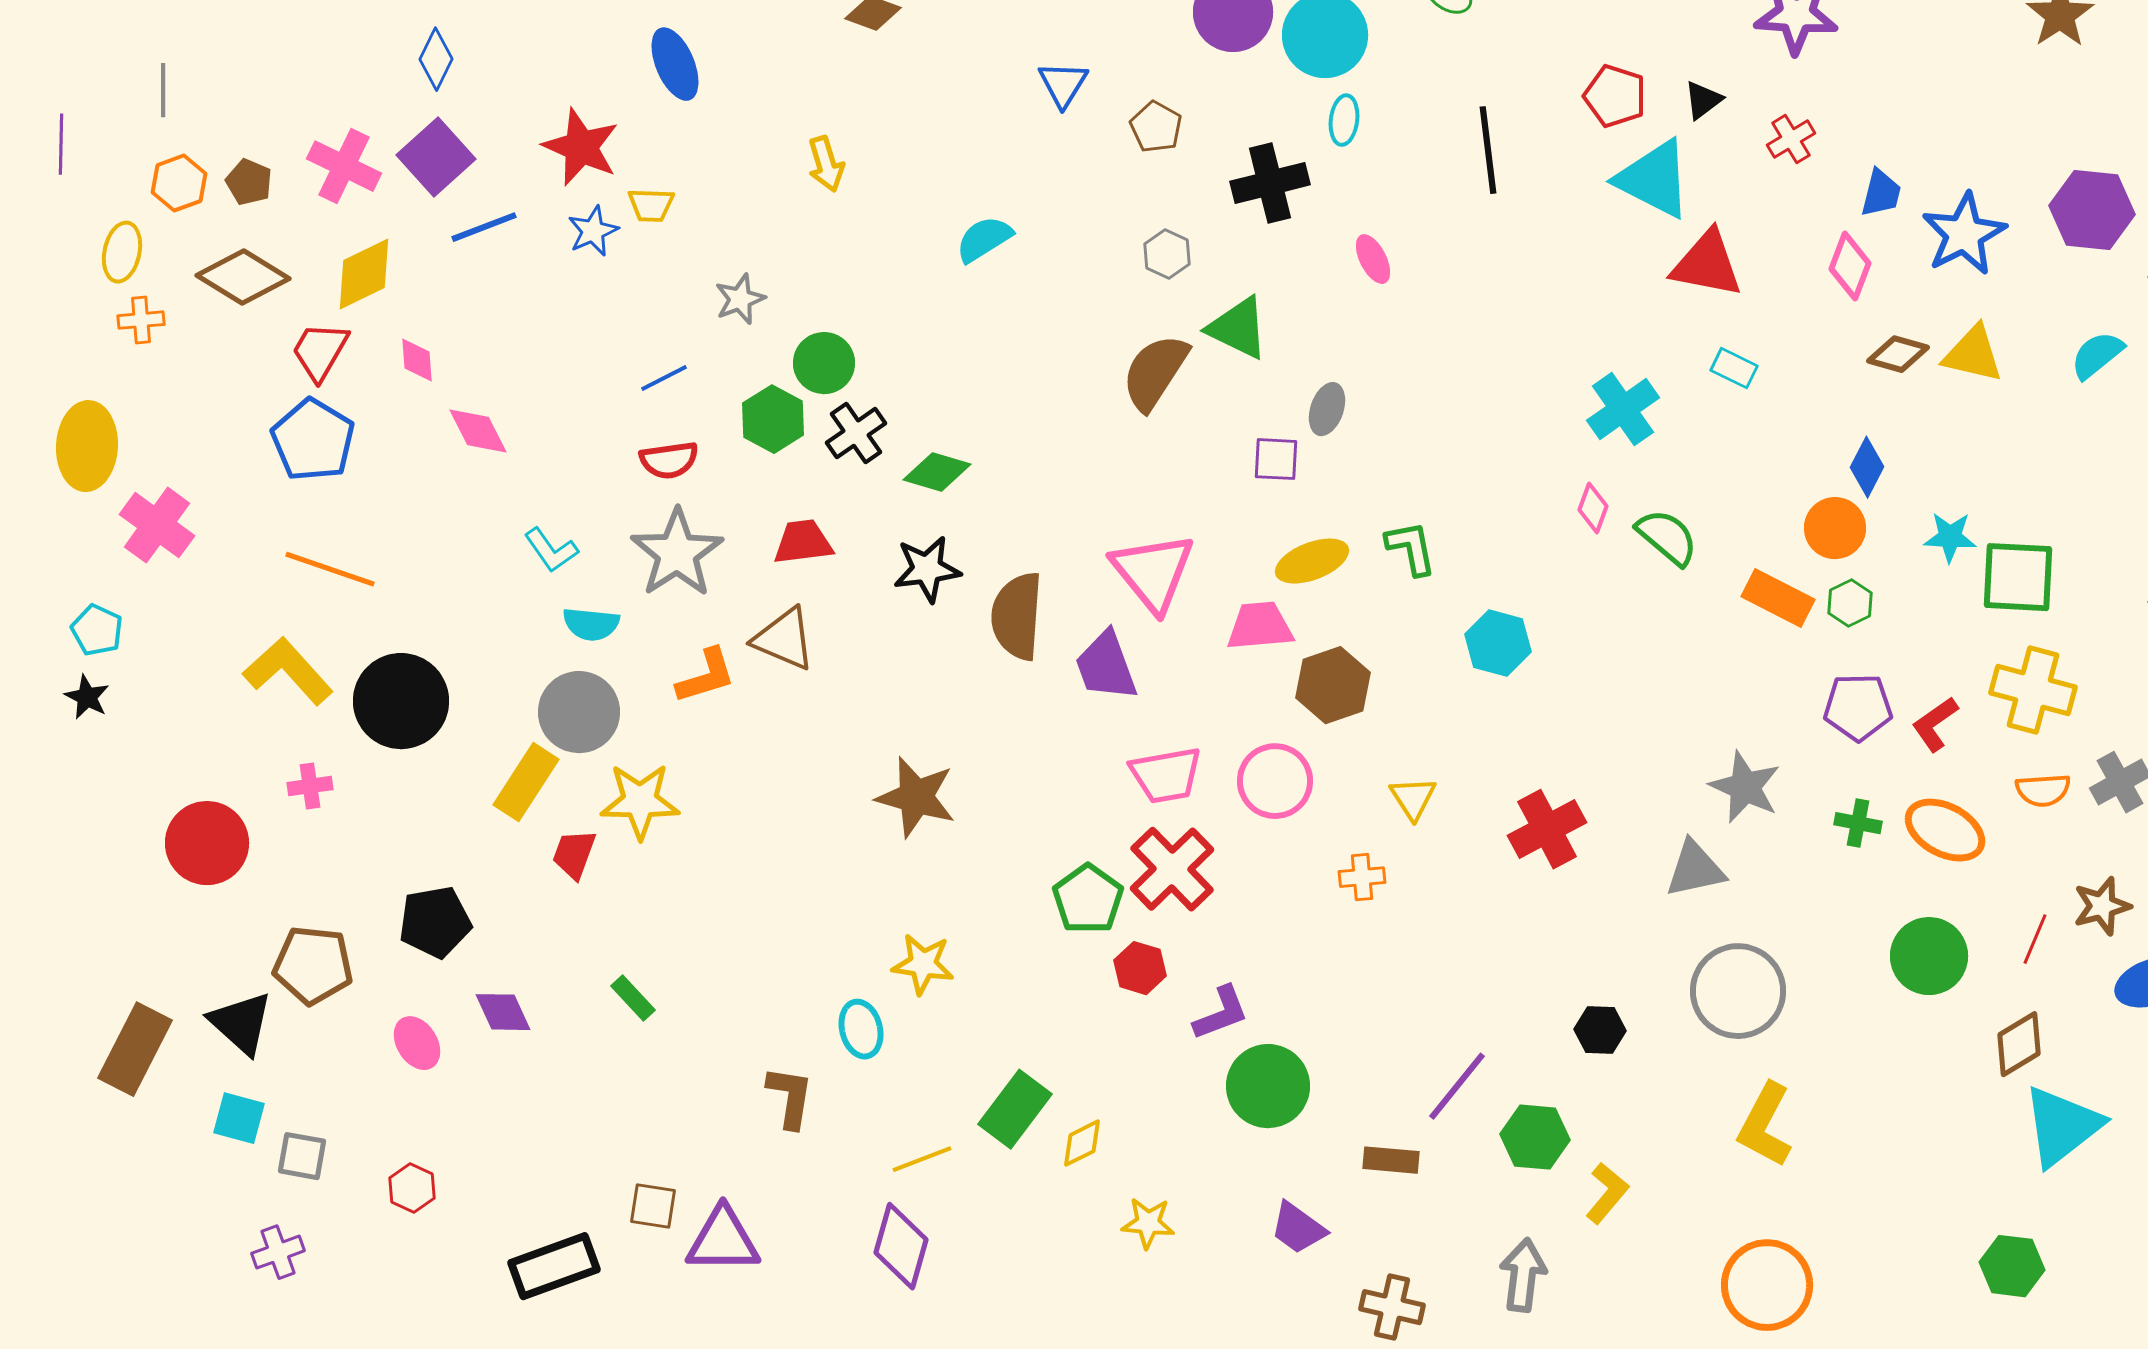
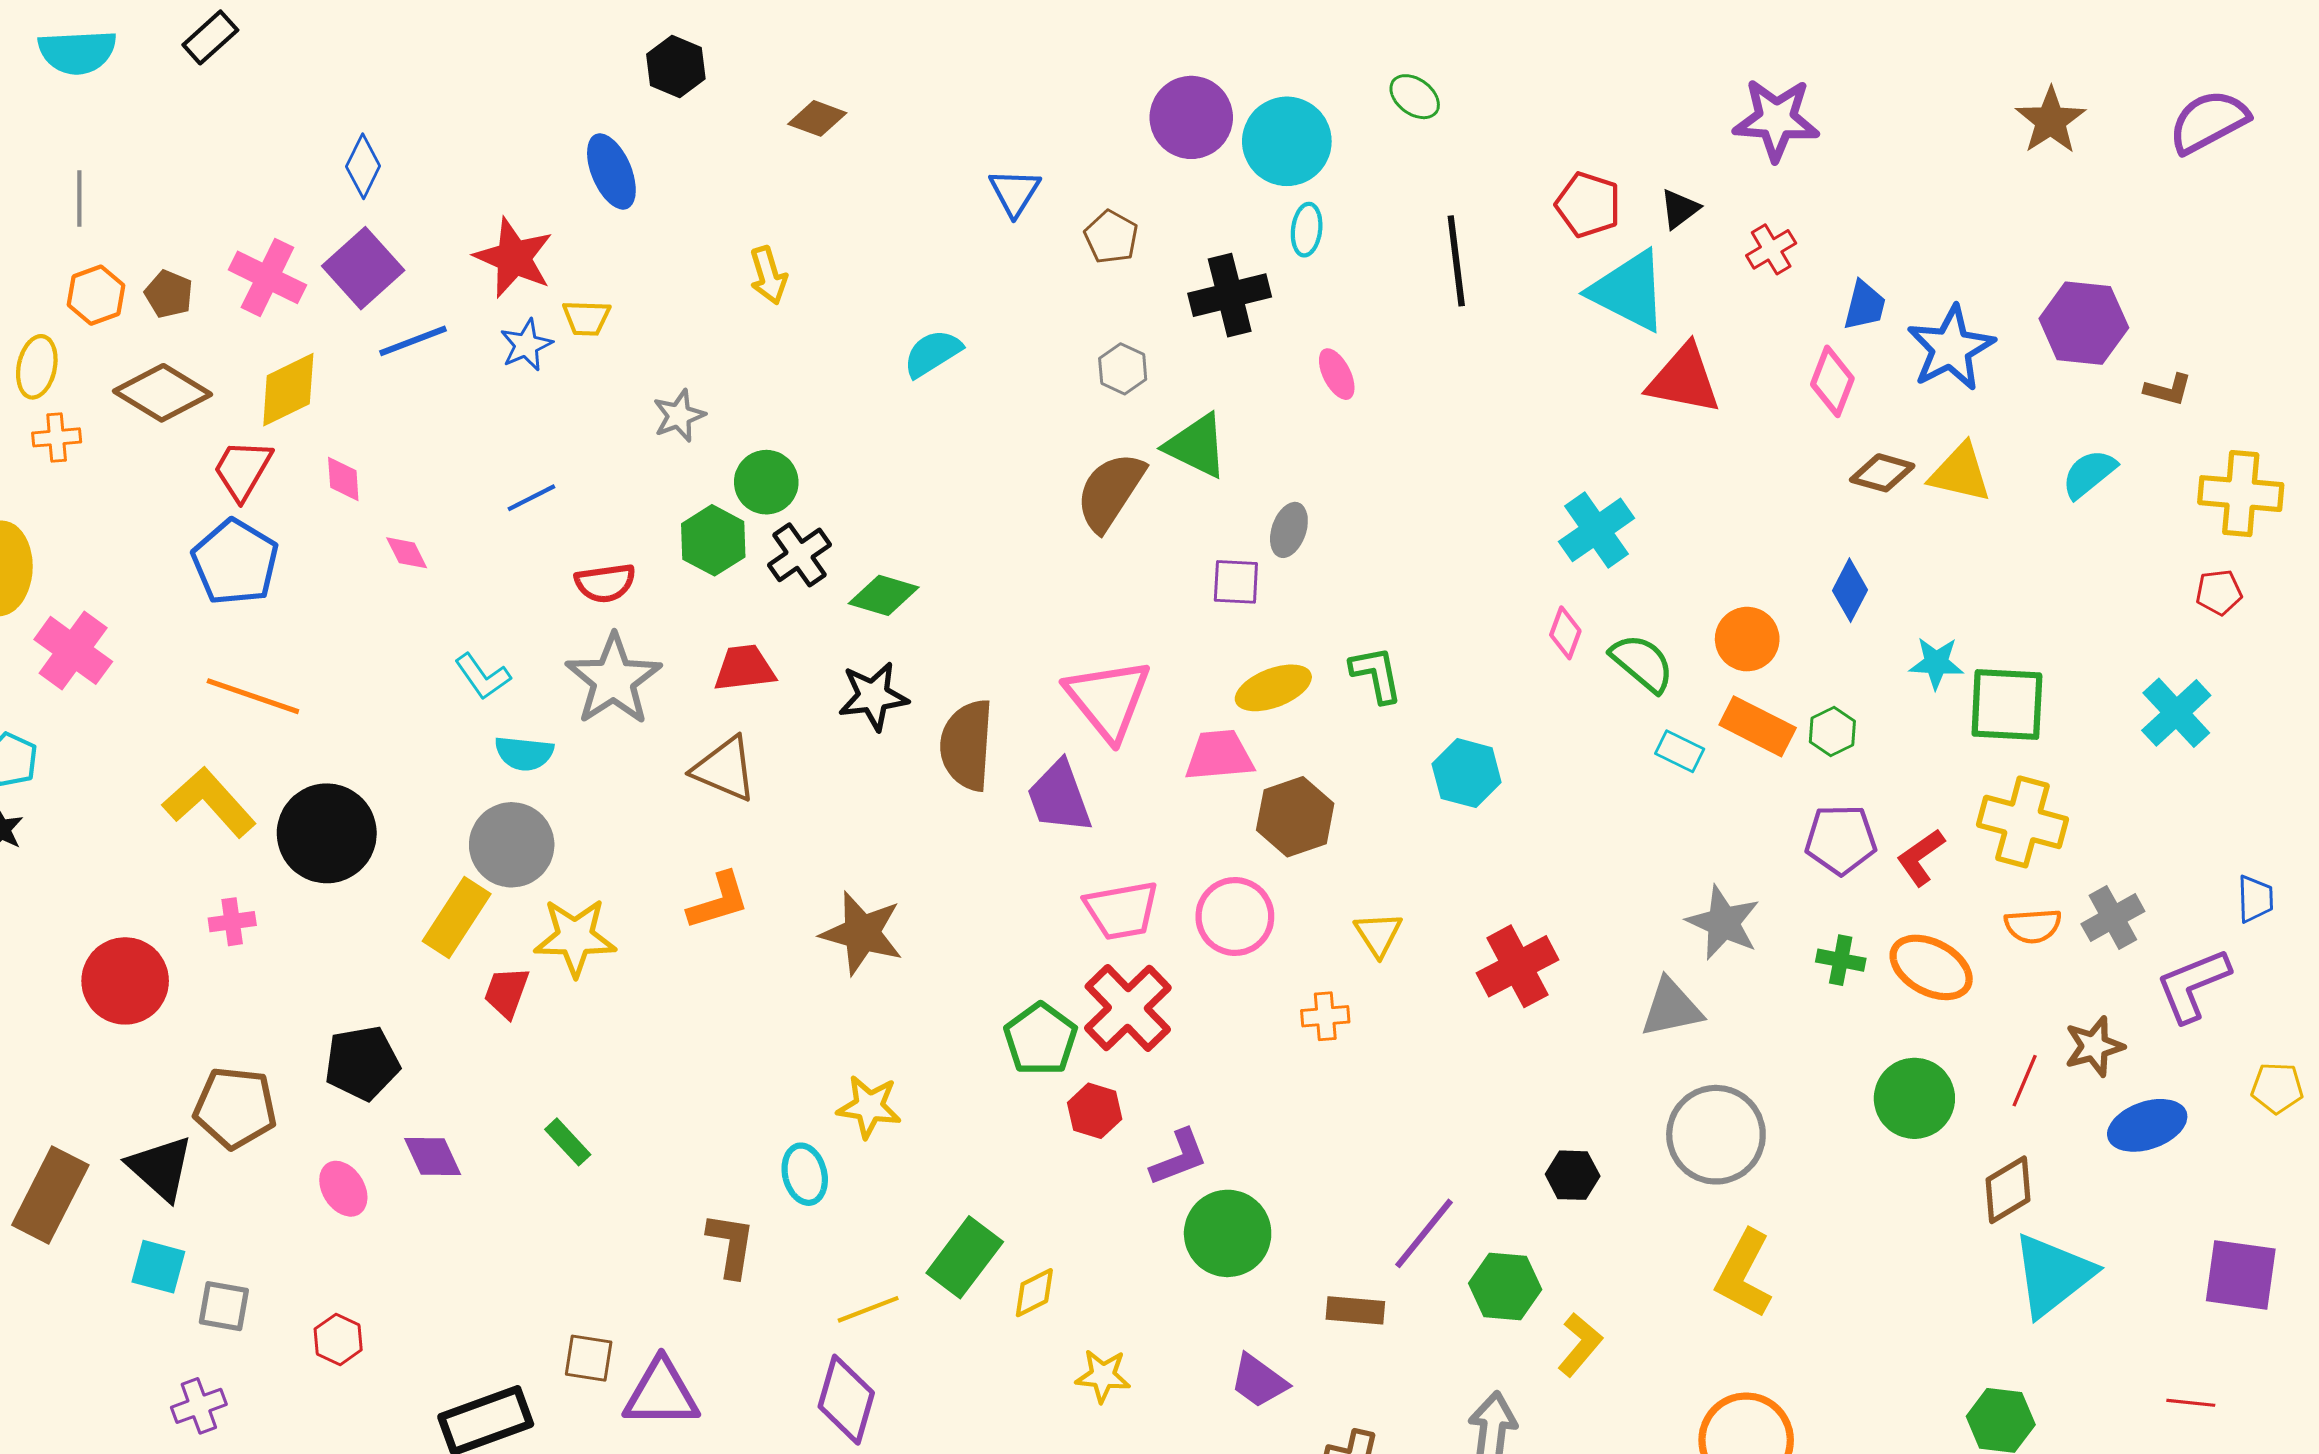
cyan rectangle: (1734, 368) -> (1680, 751), moved
blue line: (664, 378) -> (531, 498), moved
pink diamond: (478, 431) -> (407, 553), size x0.7
orange circle: (1835, 528) -> (1747, 639), moved
orange L-shape: (706, 676) -> (718, 901), moved

